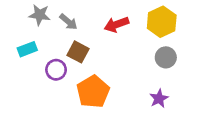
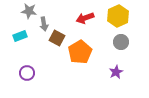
gray arrow: (68, 22) -> (44, 24), moved, turned 40
purple circle: (56, 70) -> (27, 73), moved
orange pentagon: (93, 92) -> (80, 52), moved

